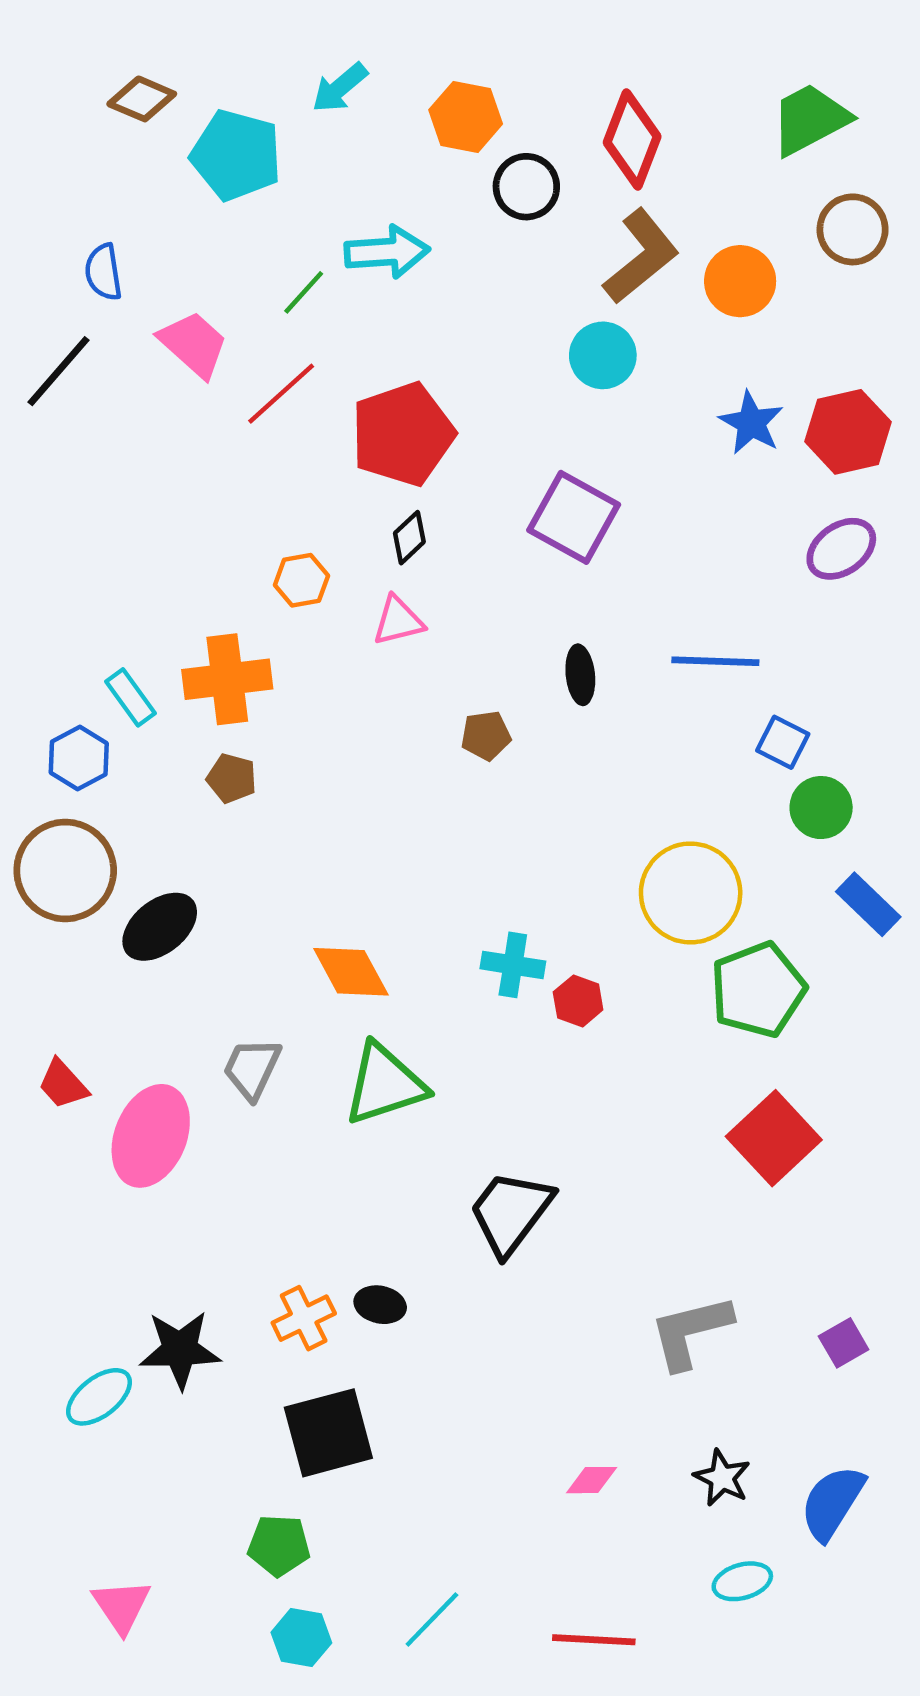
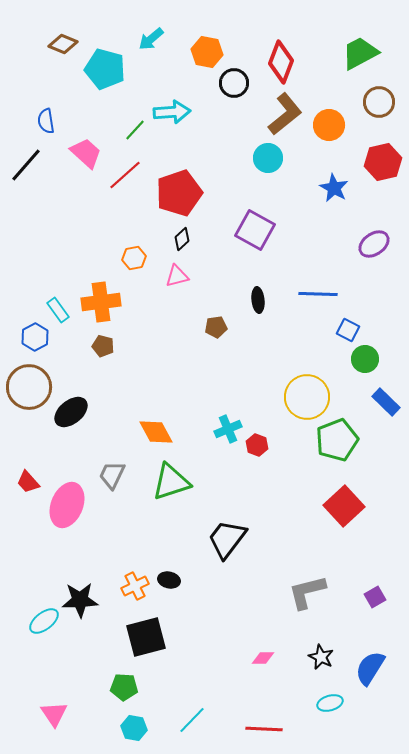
red hexagon: (848, 432) -> (383, 162), moved
cyan cross: (513, 965) -> (228, 429), turned -32

